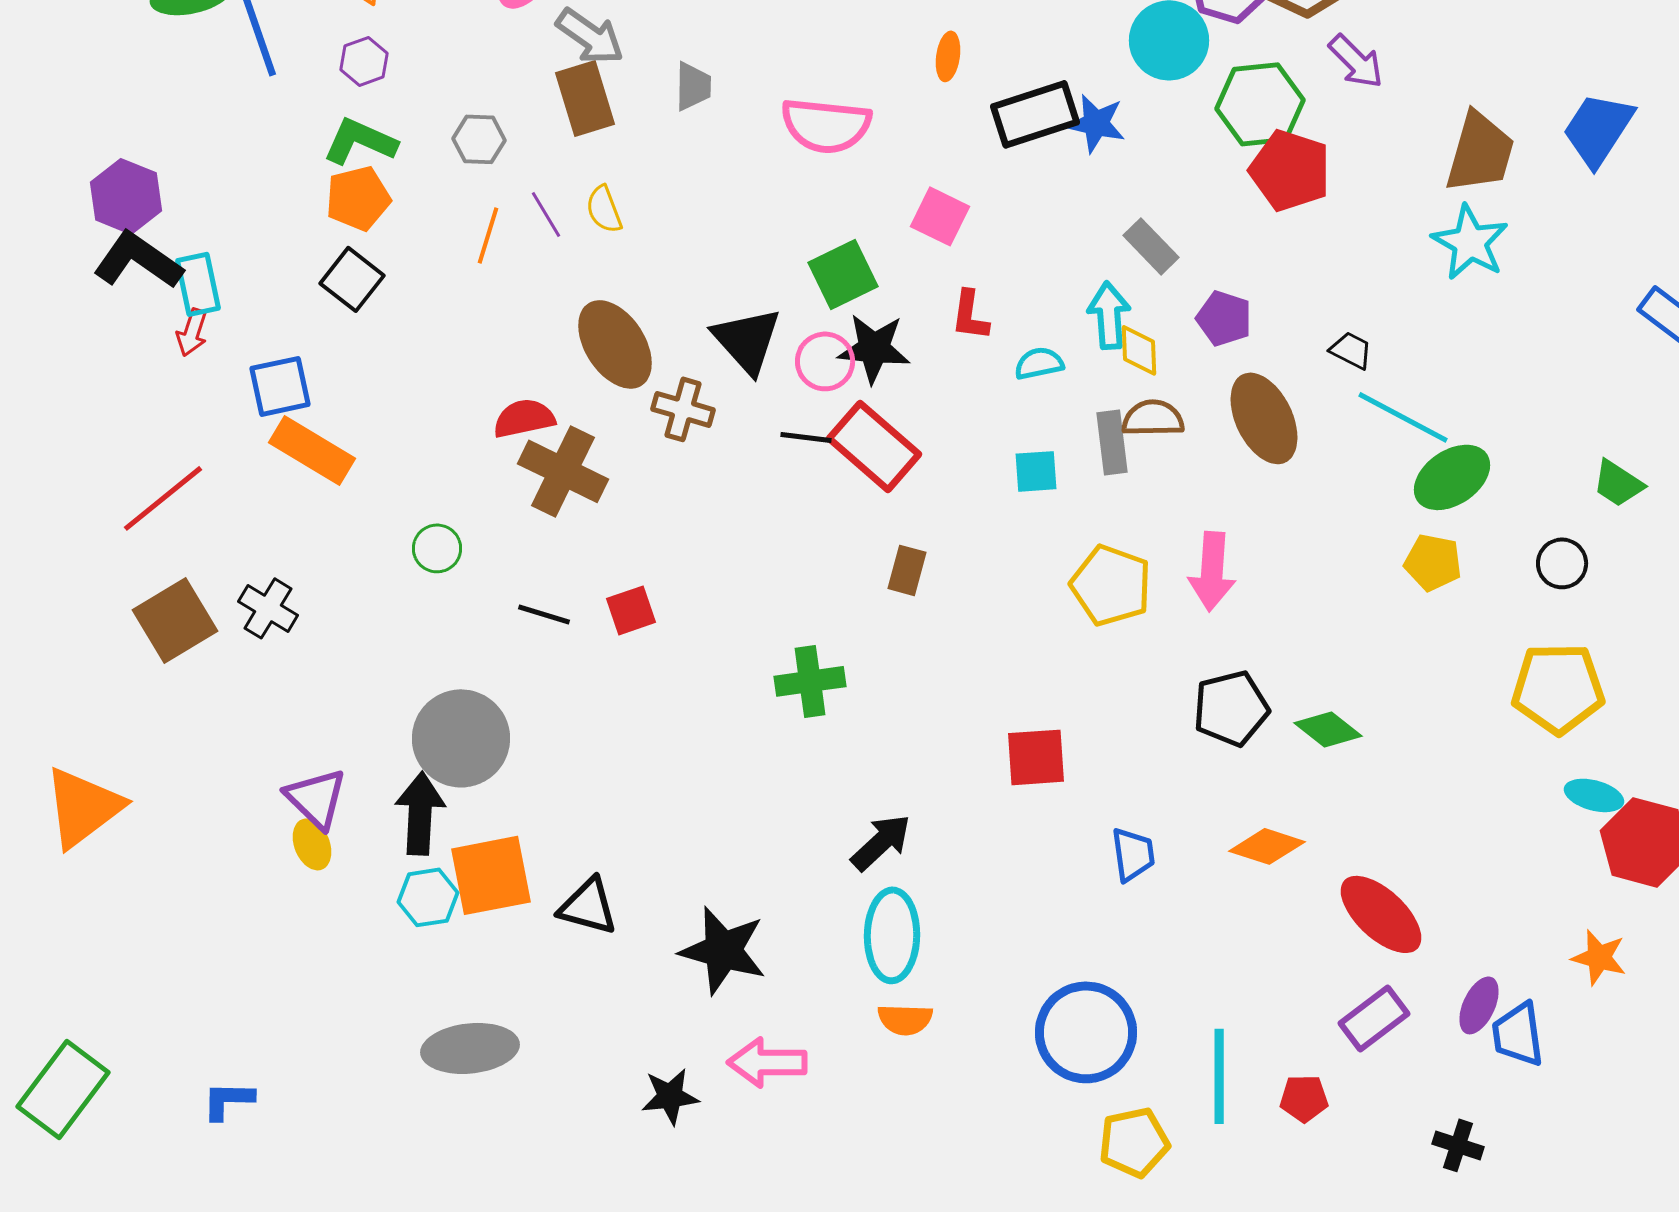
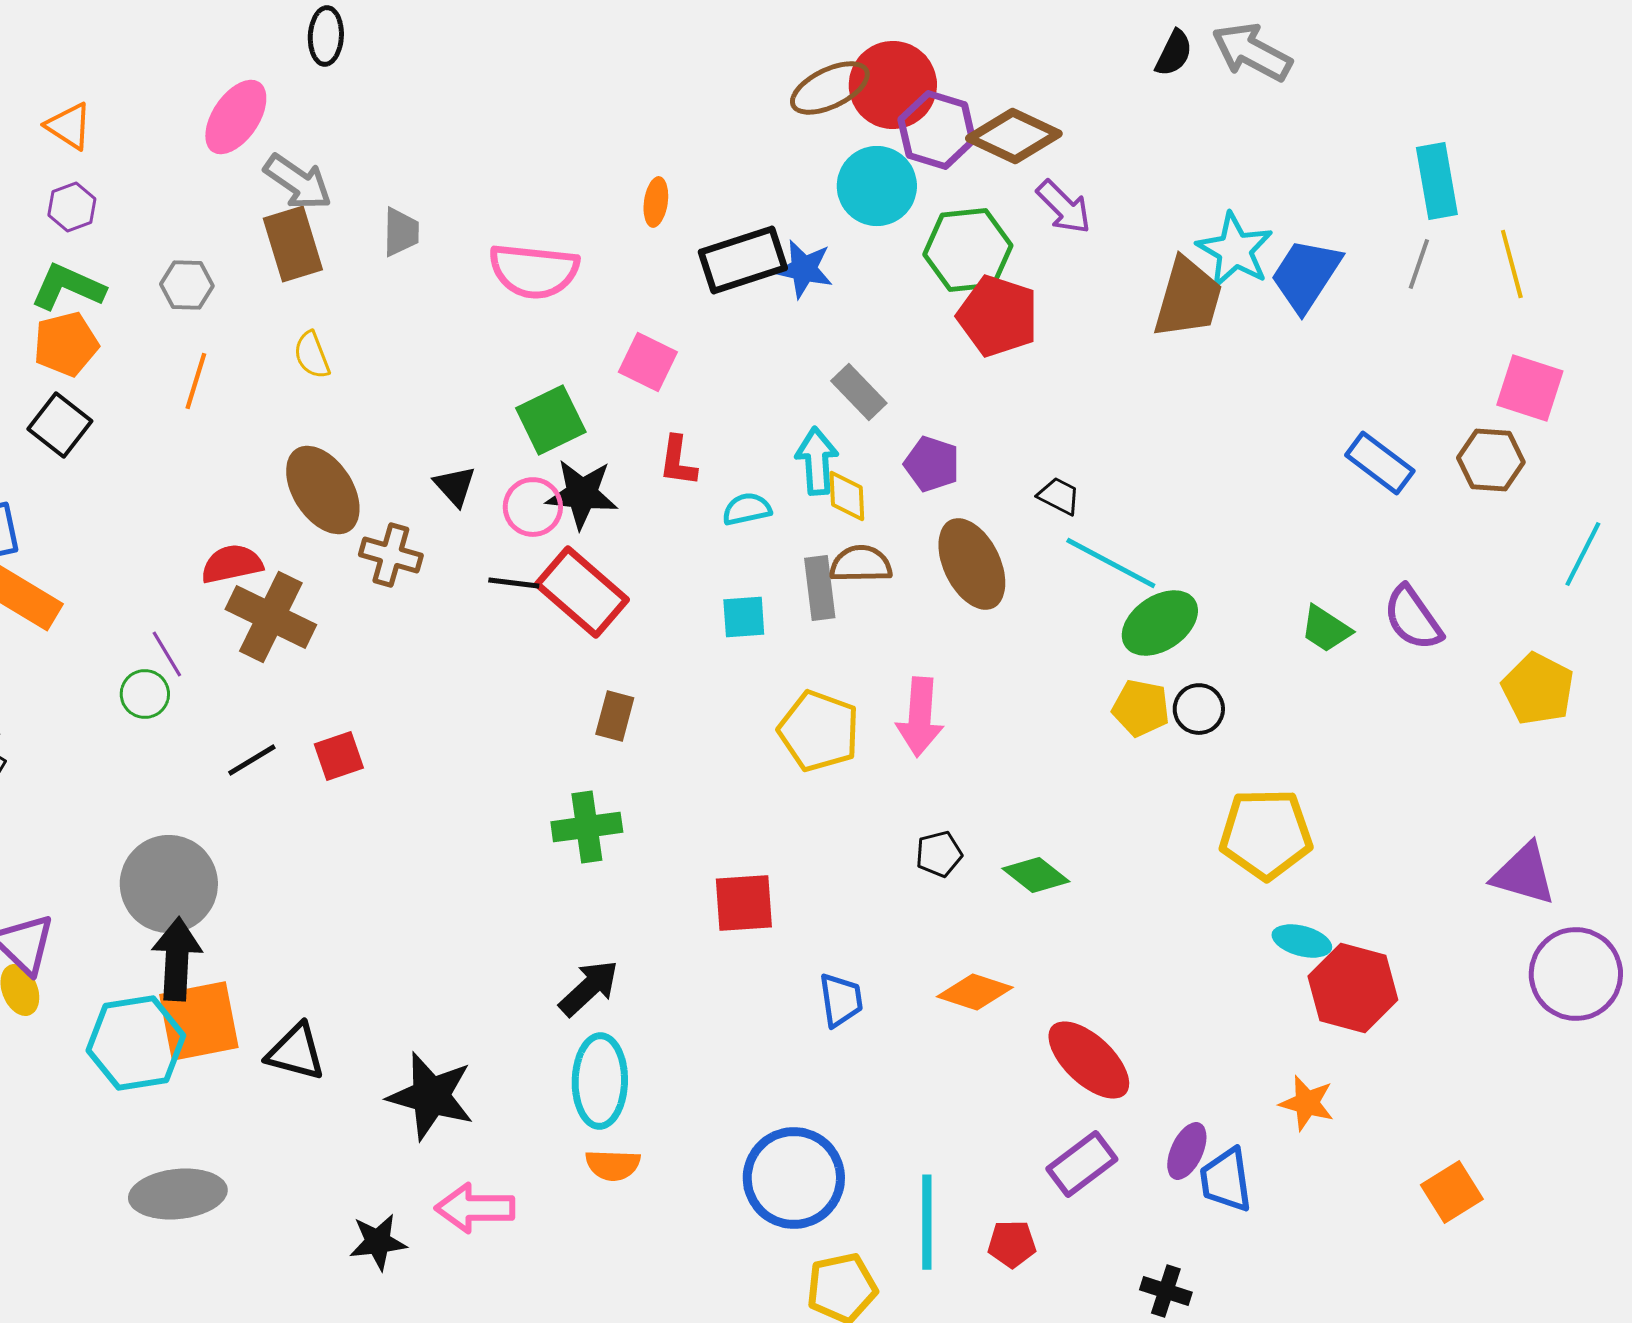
purple line: (546, 214) -> (167, 654), moved
cyan star: (1470, 242) -> (1235, 250), moved
black triangle: (747, 340) -> (455, 486), size x0.6
black circle: (1562, 563) -> (1199, 709), moved
black line: (544, 614) -> (252, 760), turned -48
green cross: (810, 681) -> (587, 827), moved
black pentagon: (1231, 708) -> (939, 854), size x0.6
black arrow: (420, 813) -> (177, 959), moved
cyan hexagon: (428, 897) -> (136, 1043), size x1.6

